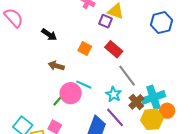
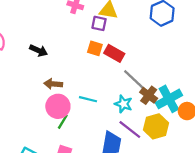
orange square: (85, 49) -> (95, 48), moved
pink circle: (71, 93) -> (58, 106), moved
brown cross: (136, 102) -> (149, 95), moved
yellow hexagon: (152, 119) -> (156, 126), moved

